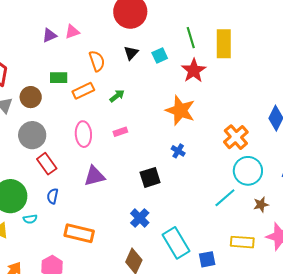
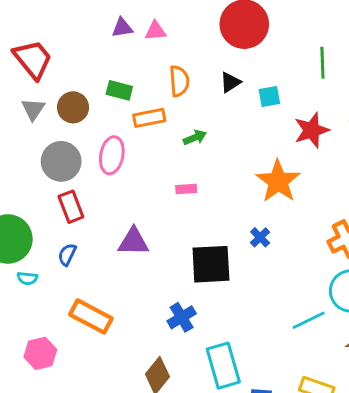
green line: (191, 38) -> (322, 63), moved
pink ellipse: (83, 134) -> (112, 155), moved
black square: (150, 177) -> (211, 264), size x1.4

